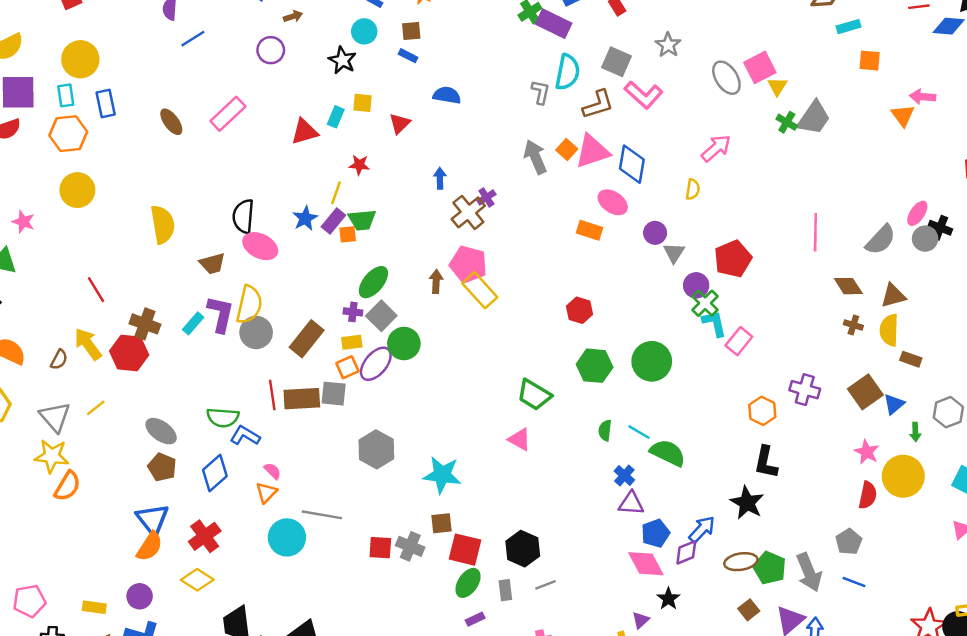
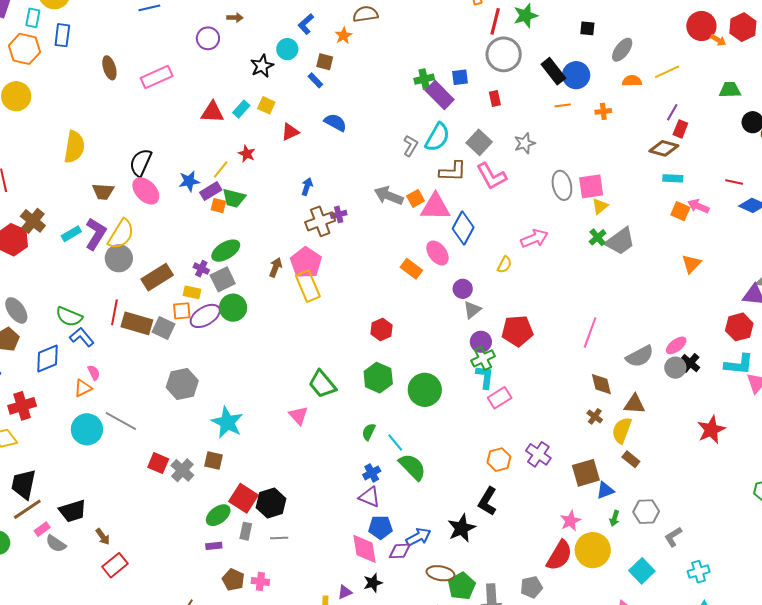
pink arrow: (923, 97) -> (698, 206), moved
gray arrow: (535, 157) -> (389, 196), turned -64
red semicircle: (868, 495) -> (559, 555), size x1.4
red square: (465, 550) -> (243, 498), moved

